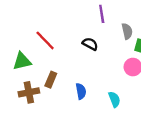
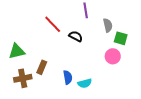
red line: (45, 40) -> (53, 24), moved
cyan semicircle: (114, 99) -> (85, 83), moved, turned 96

